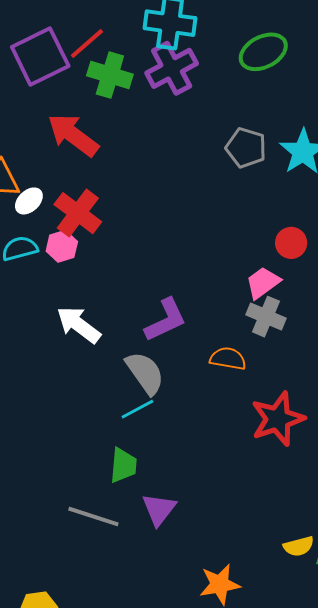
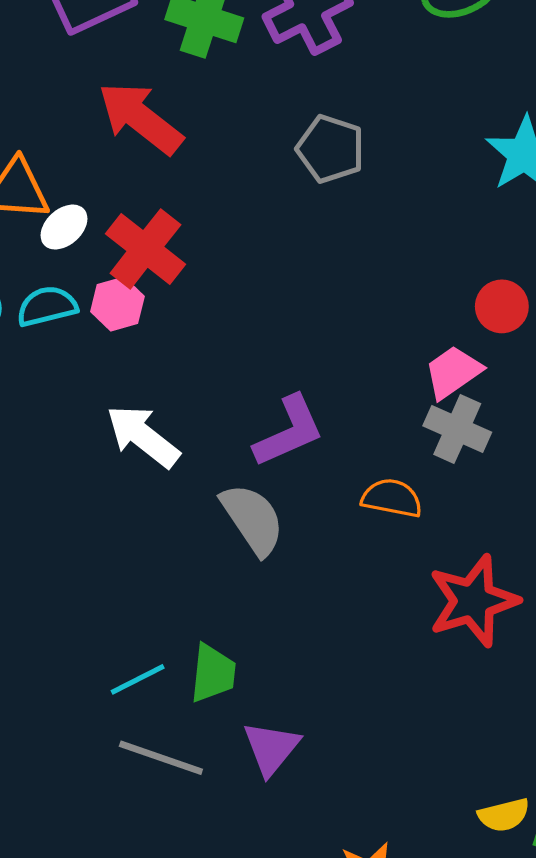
gray pentagon: (246, 148) -> (331, 149), moved
cyan line: (137, 409) -> (138, 679), moved

